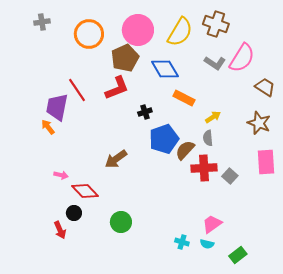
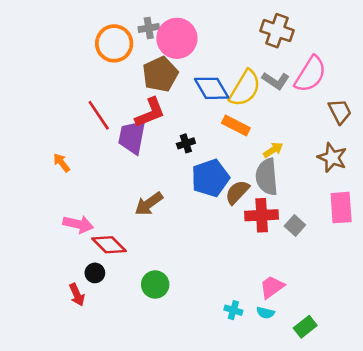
gray cross: (42, 22) -> (149, 28), moved
yellow semicircle: (180, 32) -> (245, 88), moved
brown trapezoid: (265, 87) -> (340, 111), turned 30
purple trapezoid: (57, 107) -> (132, 137), moved
gray semicircle: (208, 138) -> (267, 177), size x1.8
pink arrow: (61, 175) -> (78, 224), size x1.6

